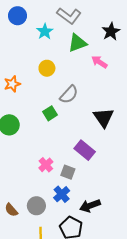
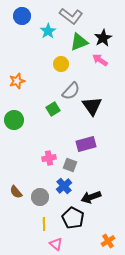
black star: (111, 31) -> (103, 38), moved
yellow circle: (47, 68) -> (61, 64), moved
black triangle: (104, 118) -> (92, 106), moved
purple rectangle: (85, 150) -> (86, 144), turned -54
pink cross: (46, 165) -> (49, 158), turned 32
brown semicircle: (11, 210) -> (16, 192), moved

